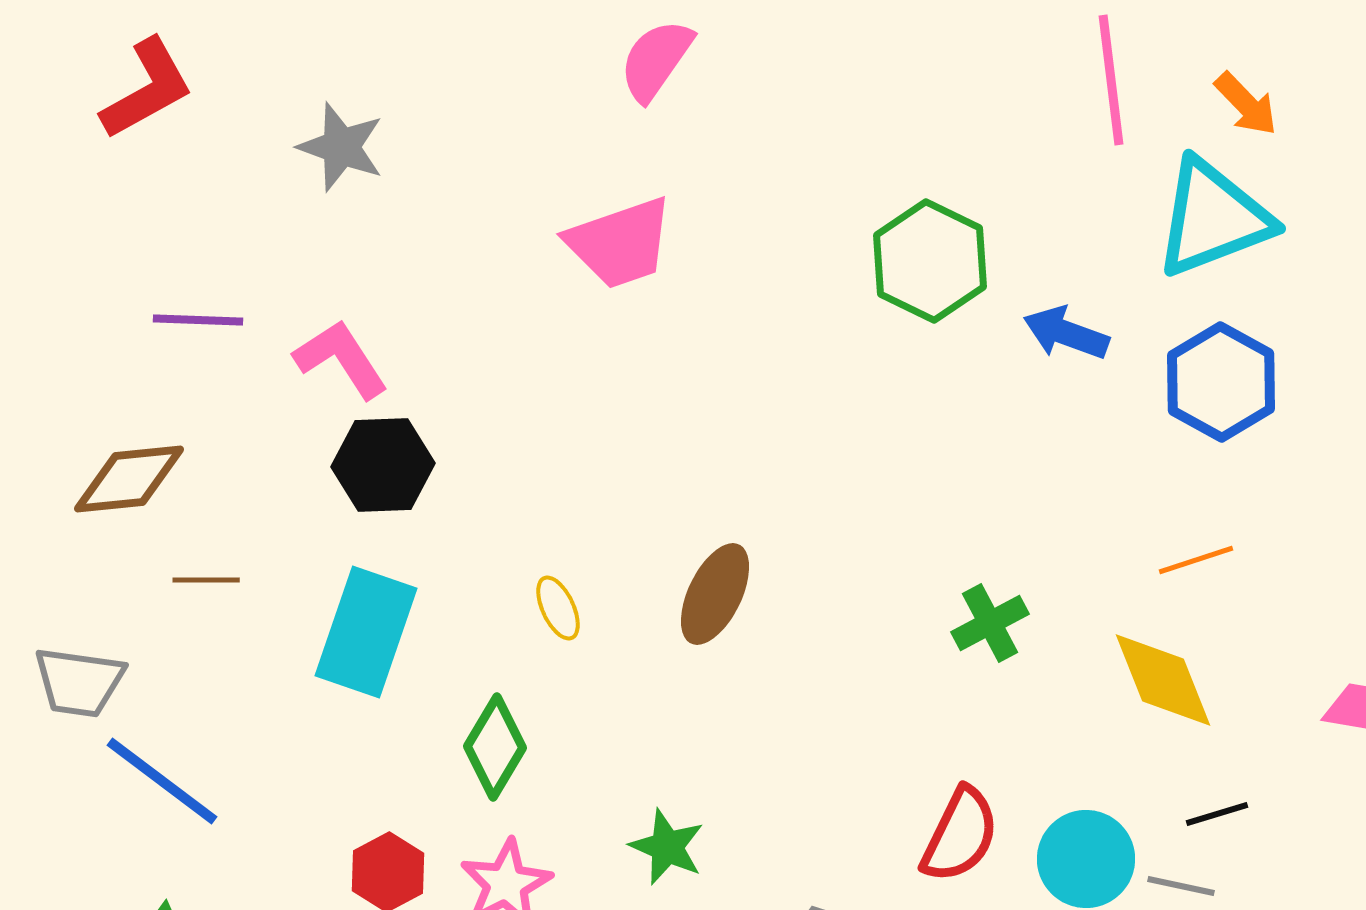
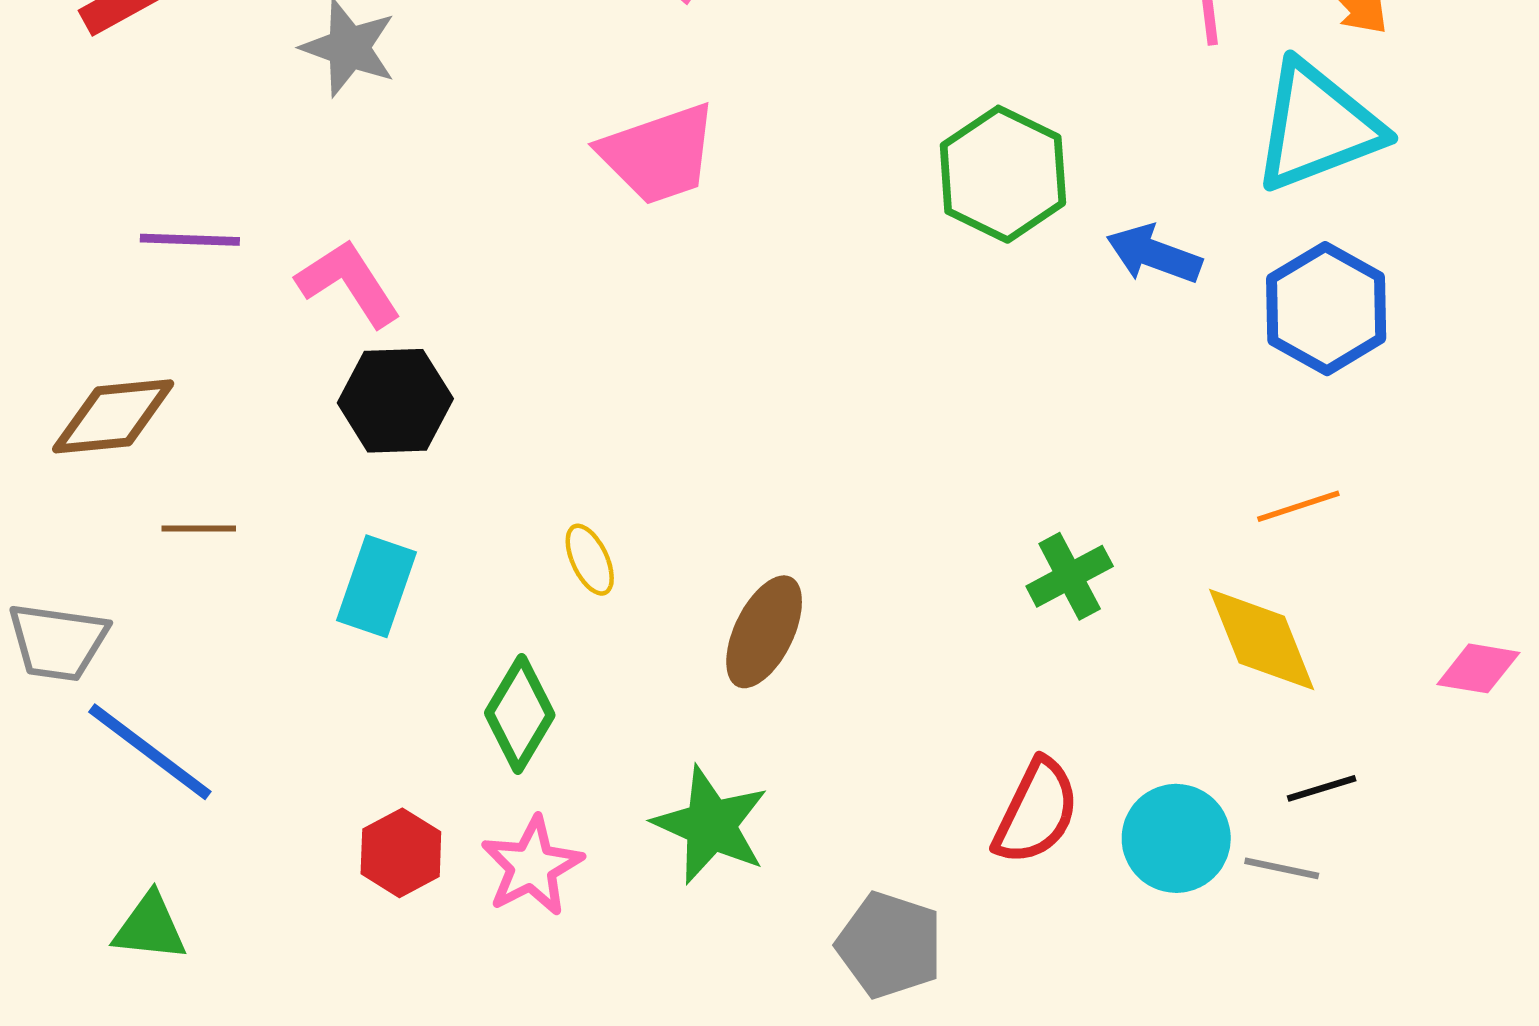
brown ellipse: (715, 594) -> (764, 632), moved
cyan rectangle: (366, 632) -> (376, 586), size x0.7
green star: (667, 847) -> (711, 825), size x1.4

